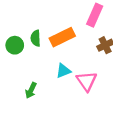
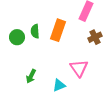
orange rectangle: (62, 37) -> (58, 30), turned -45
cyan triangle: (63, 71) -> (59, 85), moved

